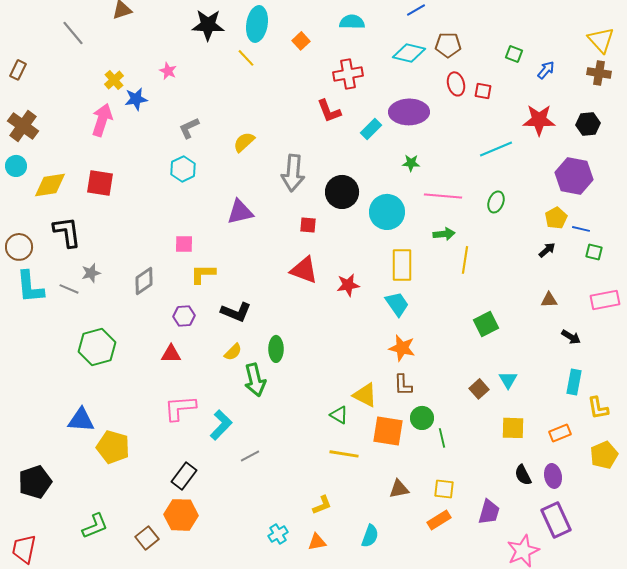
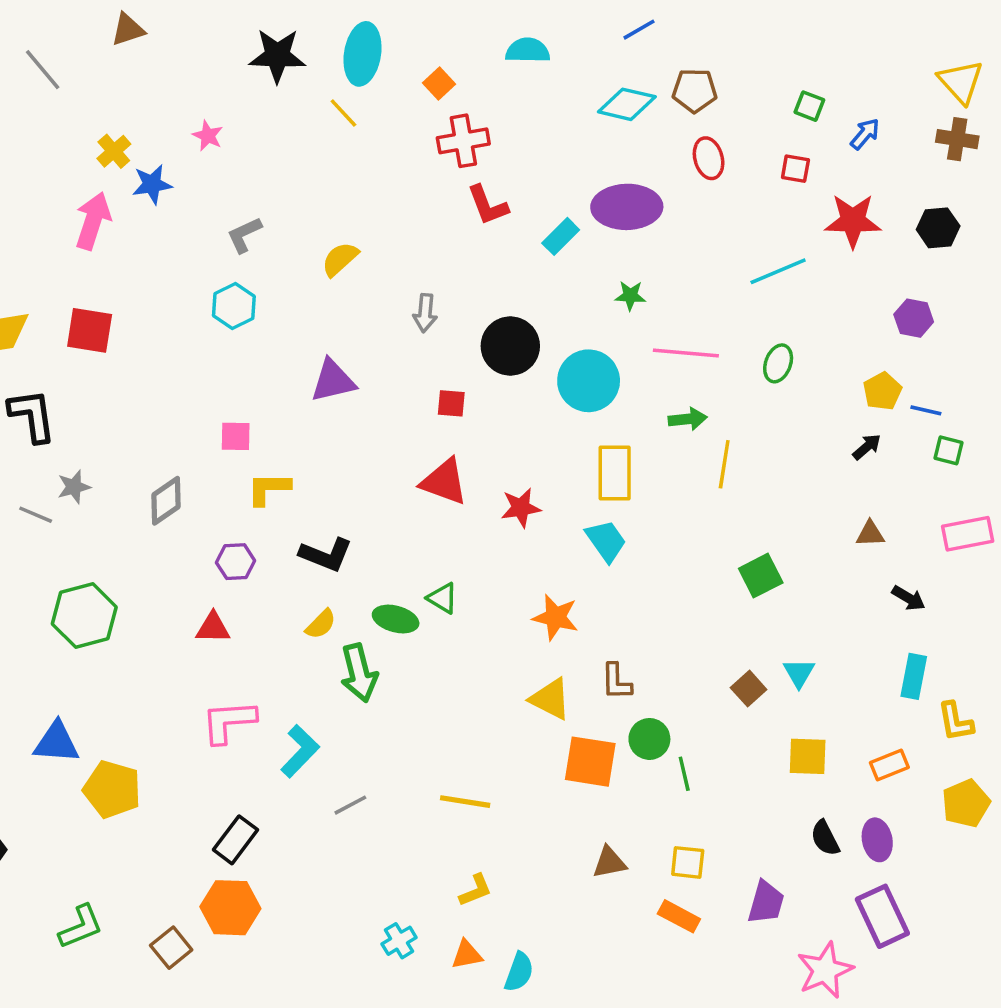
red cross: (348, 74) -> (463, 141), moved
red square: (483, 91) -> (795, 169), moved
gray arrow: (293, 173) -> (425, 313), size x0.6
purple hexagon: (574, 176) -> (914, 318), size x0.6
orange star: (402, 348) -> (556, 617), moved
green ellipse: (276, 349) -> (396, 619), turned -75
green triangle: (339, 415) -> (442, 598), moved
yellow line: (344, 454) -> (465, 802), moved
orange rectangle: (439, 520) -> (679, 916), turned 60
cyan semicircle: (370, 536) -> (519, 972), moved

